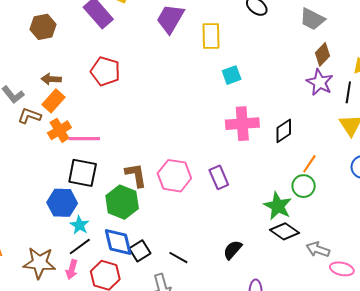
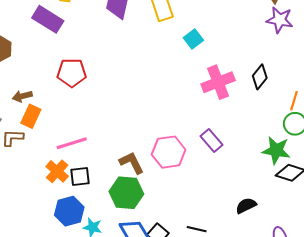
orange cross: (59, 130) -> (57, 171), moved
black square: (83, 173) -> (80, 177), size x0.7
black semicircle: (233, 250) -> (246, 206), turned 40

